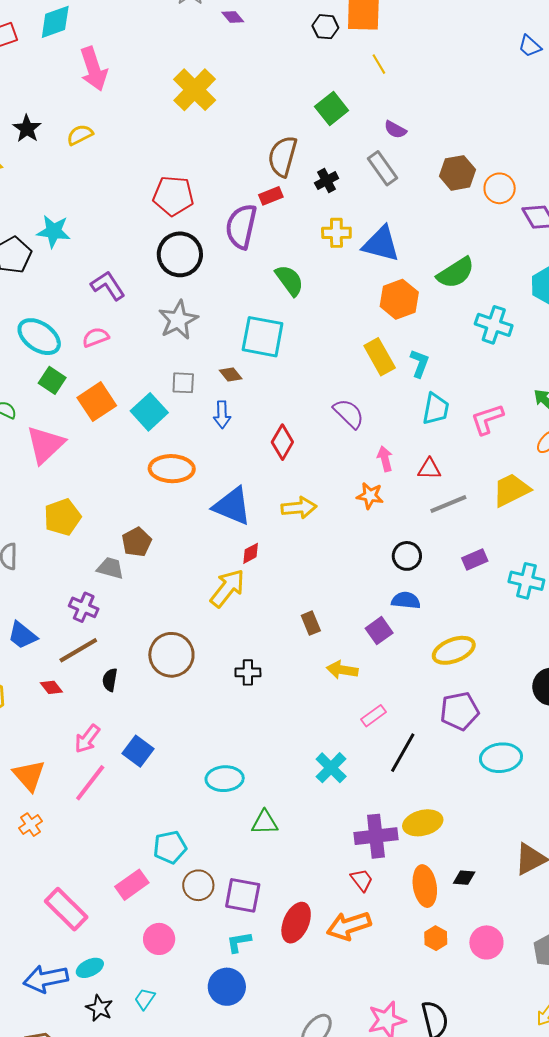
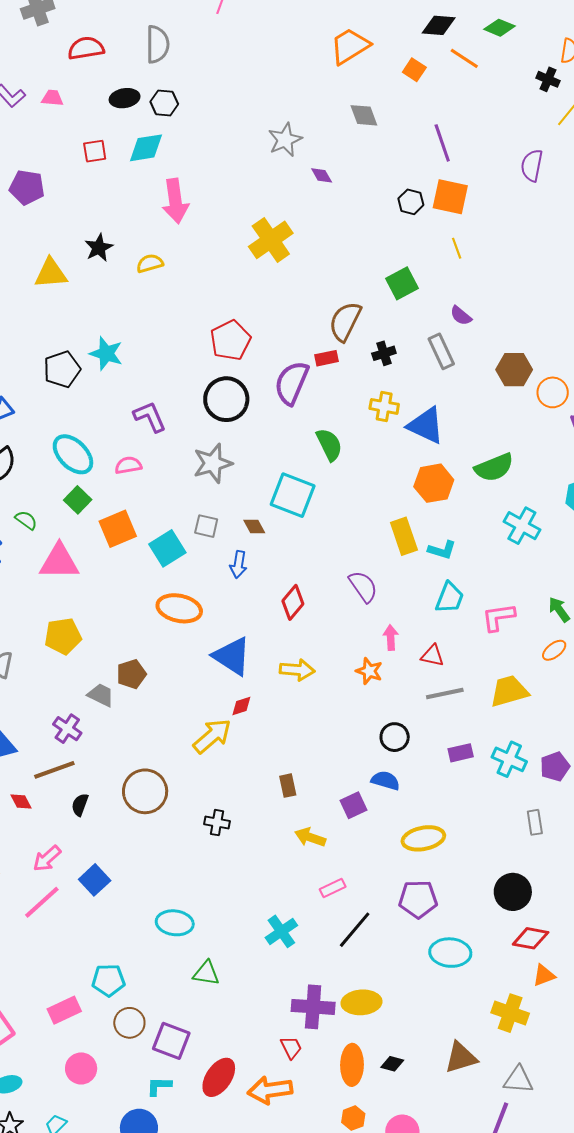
red pentagon: (173, 196) -> (230, 340), turned 30
cyan L-shape: (420, 363) -> (442, 550), turned 76
pink triangle: (45, 445) -> (59, 562), turned 33
cyan cross: (526, 581) -> (509, 759), moved

